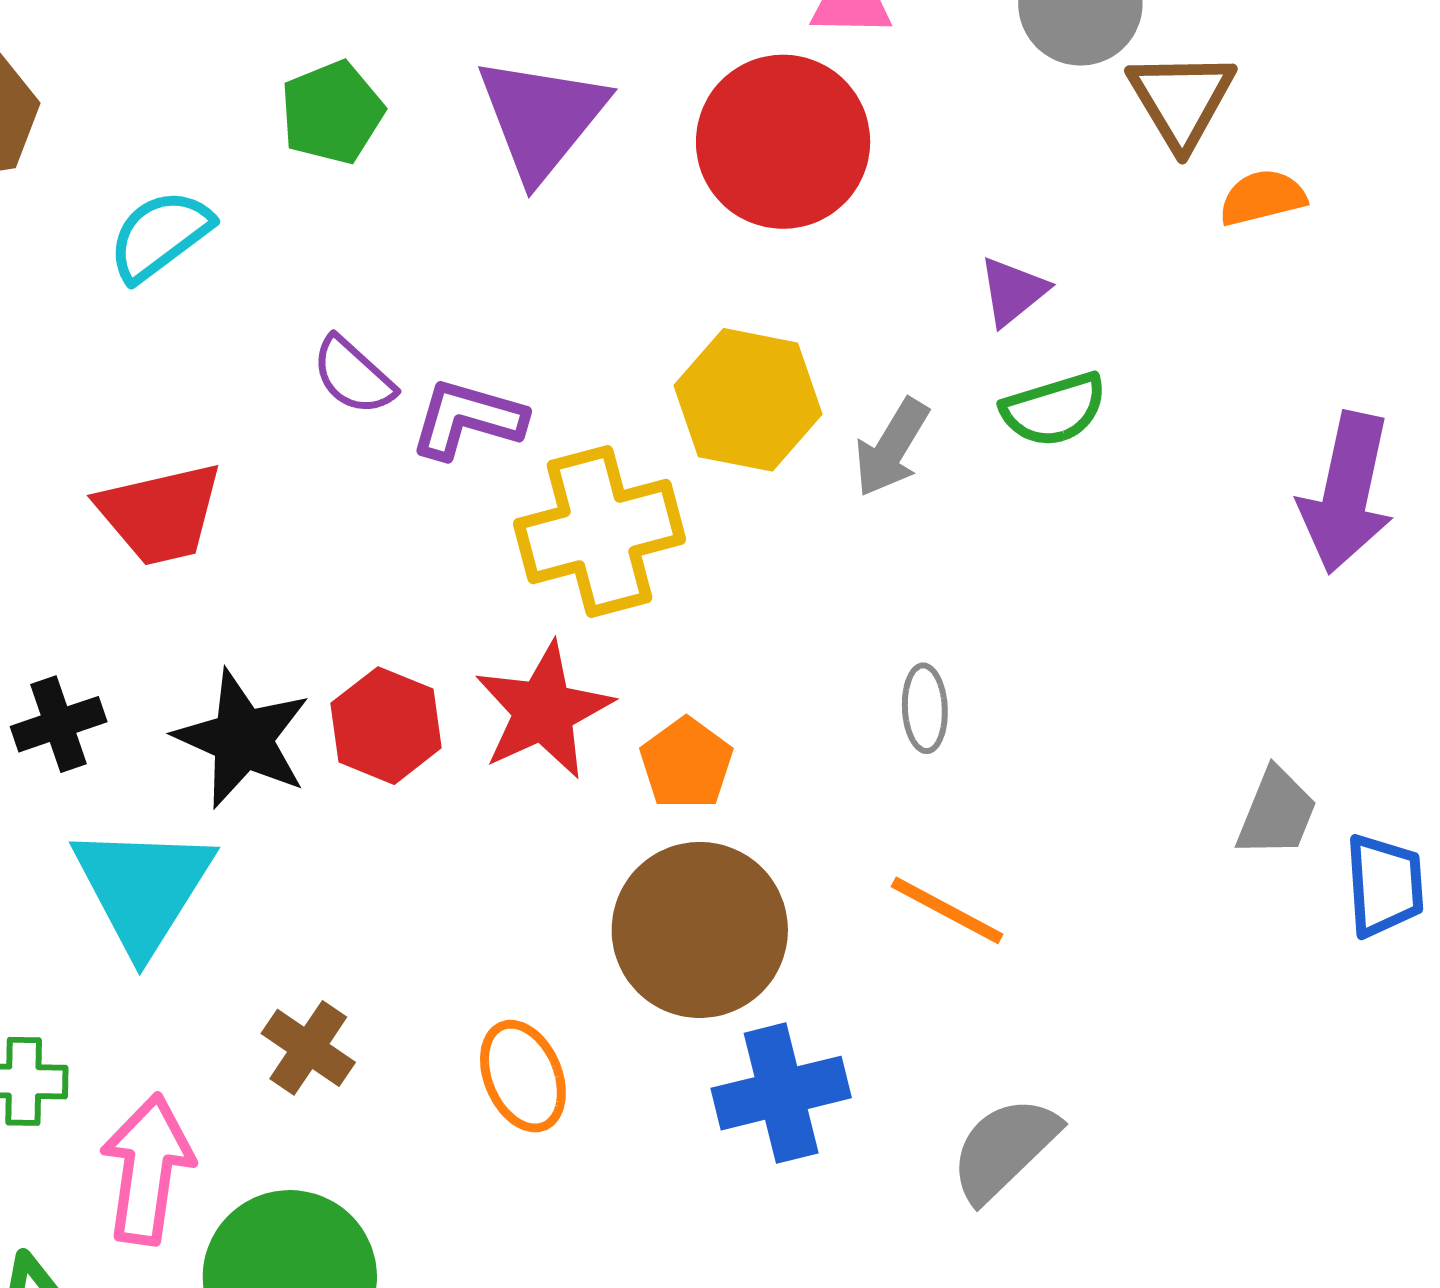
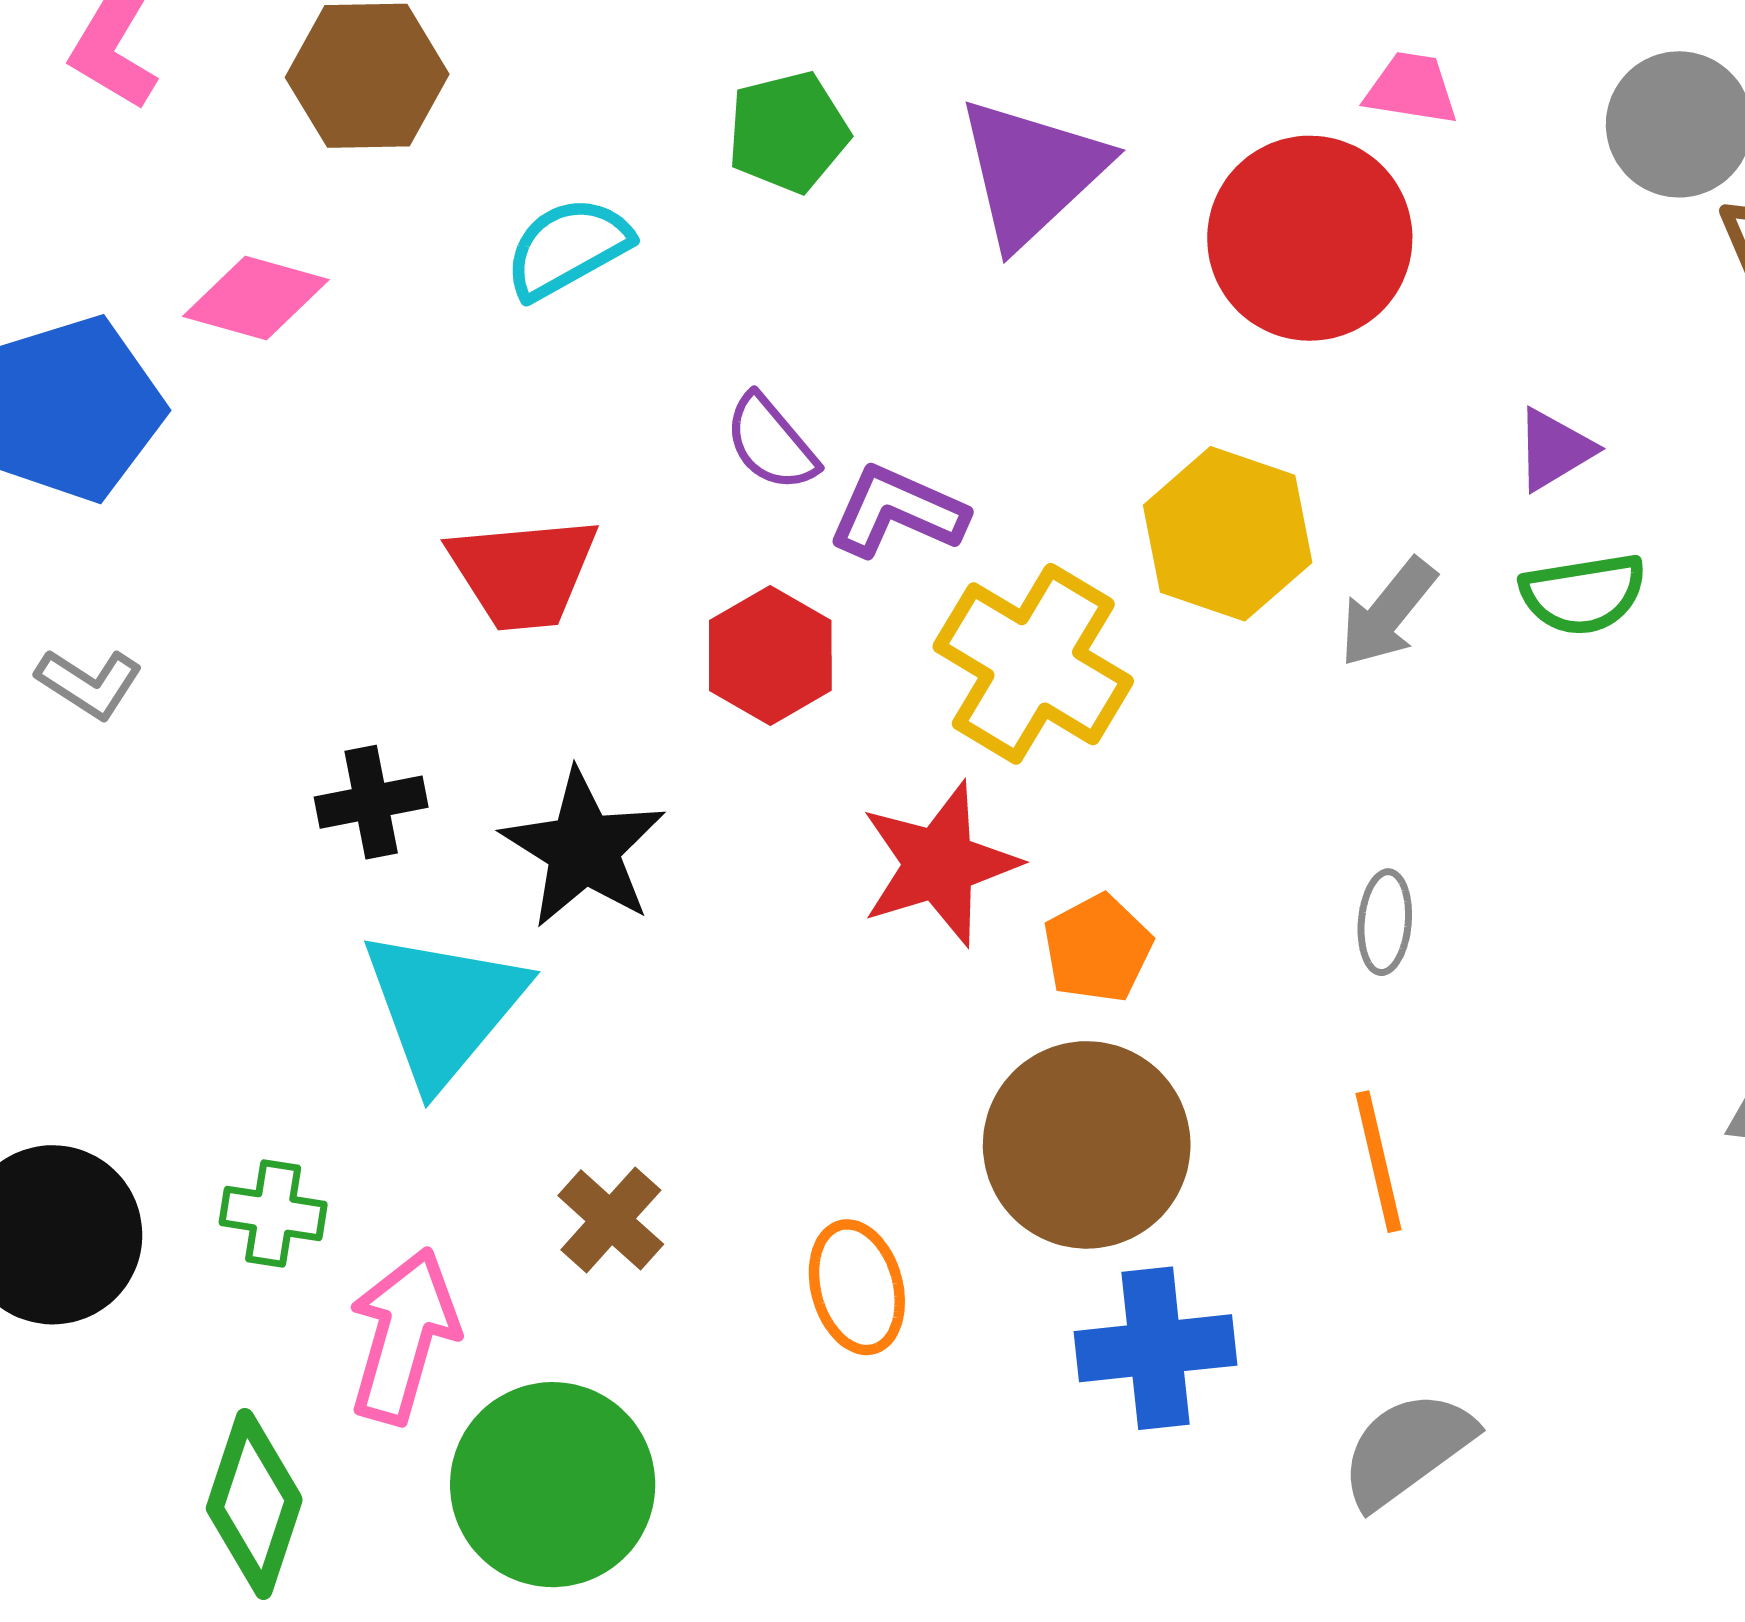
yellow cross: (599, 532) -> (1033, 664), turned 38
red hexagon: (386, 726) -> (770, 655), moved
orange line: (947, 910) -> (1378, 1162), turned 41

